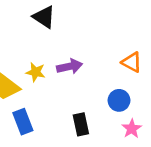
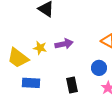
blue rectangle: (23, 122) -> (31, 83), turned -66

